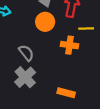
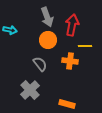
gray semicircle: (26, 53) -> (40, 64), moved

